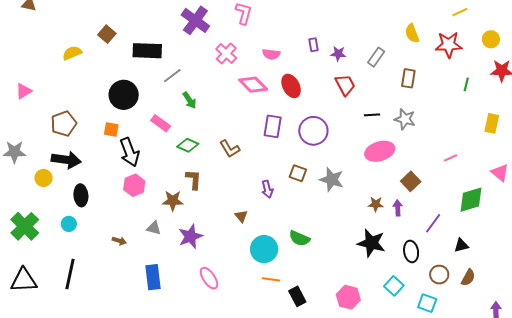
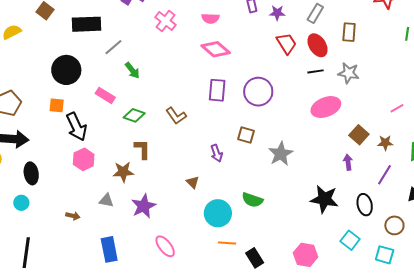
pink diamond: (253, 85) -> (216, 49), moved
red ellipse: (291, 86) -> (318, 45), moved
gray star: (332, 180) -> (281, 154), moved, turned 30
brown star: (376, 204) -> (385, 143), moved

